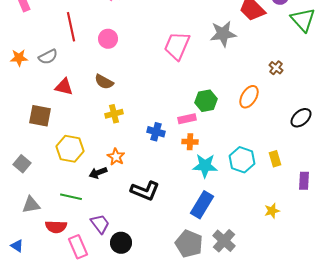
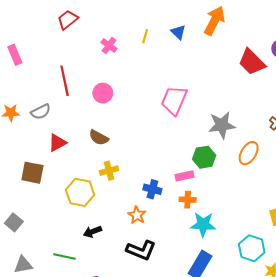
gray star: (223, 34) -> (222, 125), moved
red triangle: (64, 87) -> (57, 143), turned -42
yellow hexagon: (70, 149) -> (80, 192), moved
orange star: (116, 157) -> (137, 215), moved
cyan hexagon: (242, 160) -> (252, 248), moved

